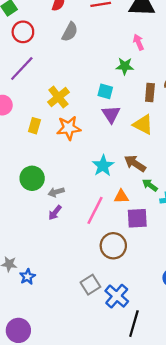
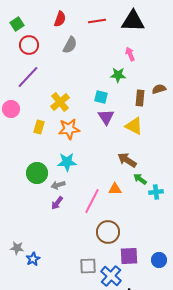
cyan star: (103, 166) -> (67, 162), moved, turned 30
purple square: (137, 218) -> (129, 256), moved
gray square: (90, 285) -> (88, 266), turned 30

